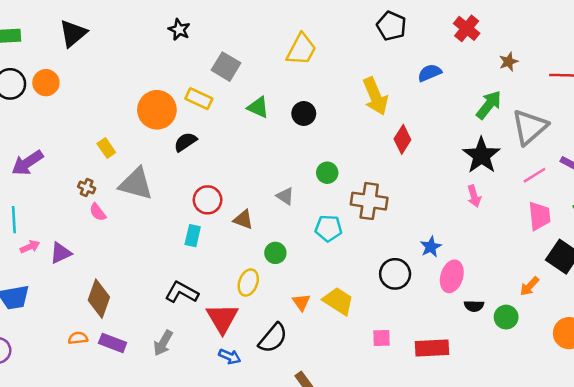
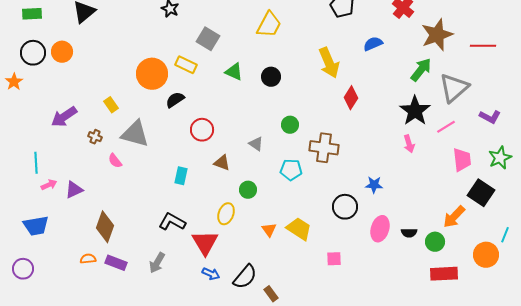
brown star: (509, 62) -> (437, 35), size x2.0
purple arrow: (27, 163) -> (64, 117), moved
pink line: (534, 175) -> (446, 127), moved
red circle: (208, 200) -> (202, 130), moved
pink semicircle: (98, 212) -> (115, 161), moved
blue star: (431, 247) -> (374, 185), turned 30
pink ellipse: (452, 276) -> (380, 229), moved
orange arrow: (530, 286) -> (454, 217), size x1.4
black semicircle: (273, 338) -> (245, 277), moved
red rectangle: (432, 348) -> (444, 274), moved

